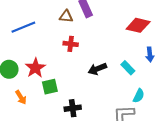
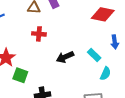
green square: (50, 87) -> (20, 75), turned 35
cyan semicircle: (139, 96) -> (105, 74), moved

